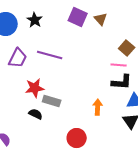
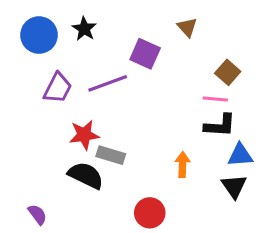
purple square: (78, 17) -> (145, 54), moved
purple line: (50, 55) -> (108, 83), turned -35
black semicircle: (36, 114) -> (86, 175), size x1.6

